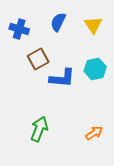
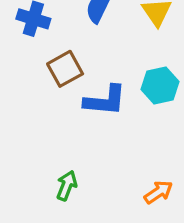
green arrow: (39, 129) -> (67, 186), size x0.7

